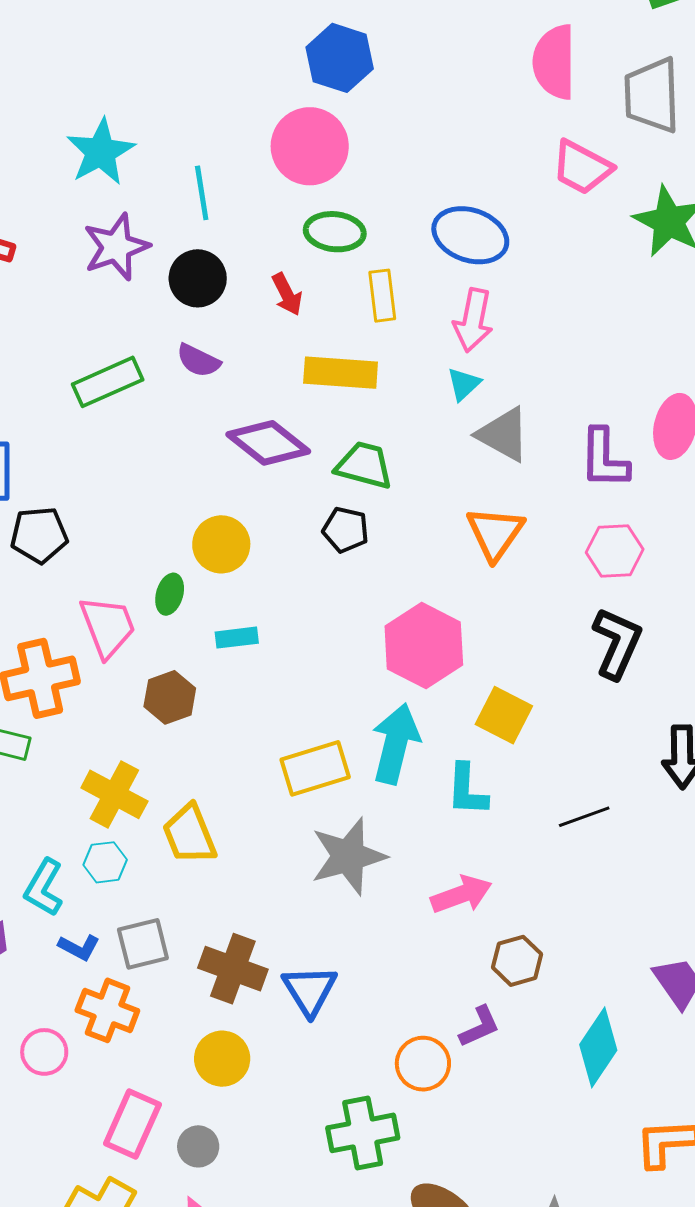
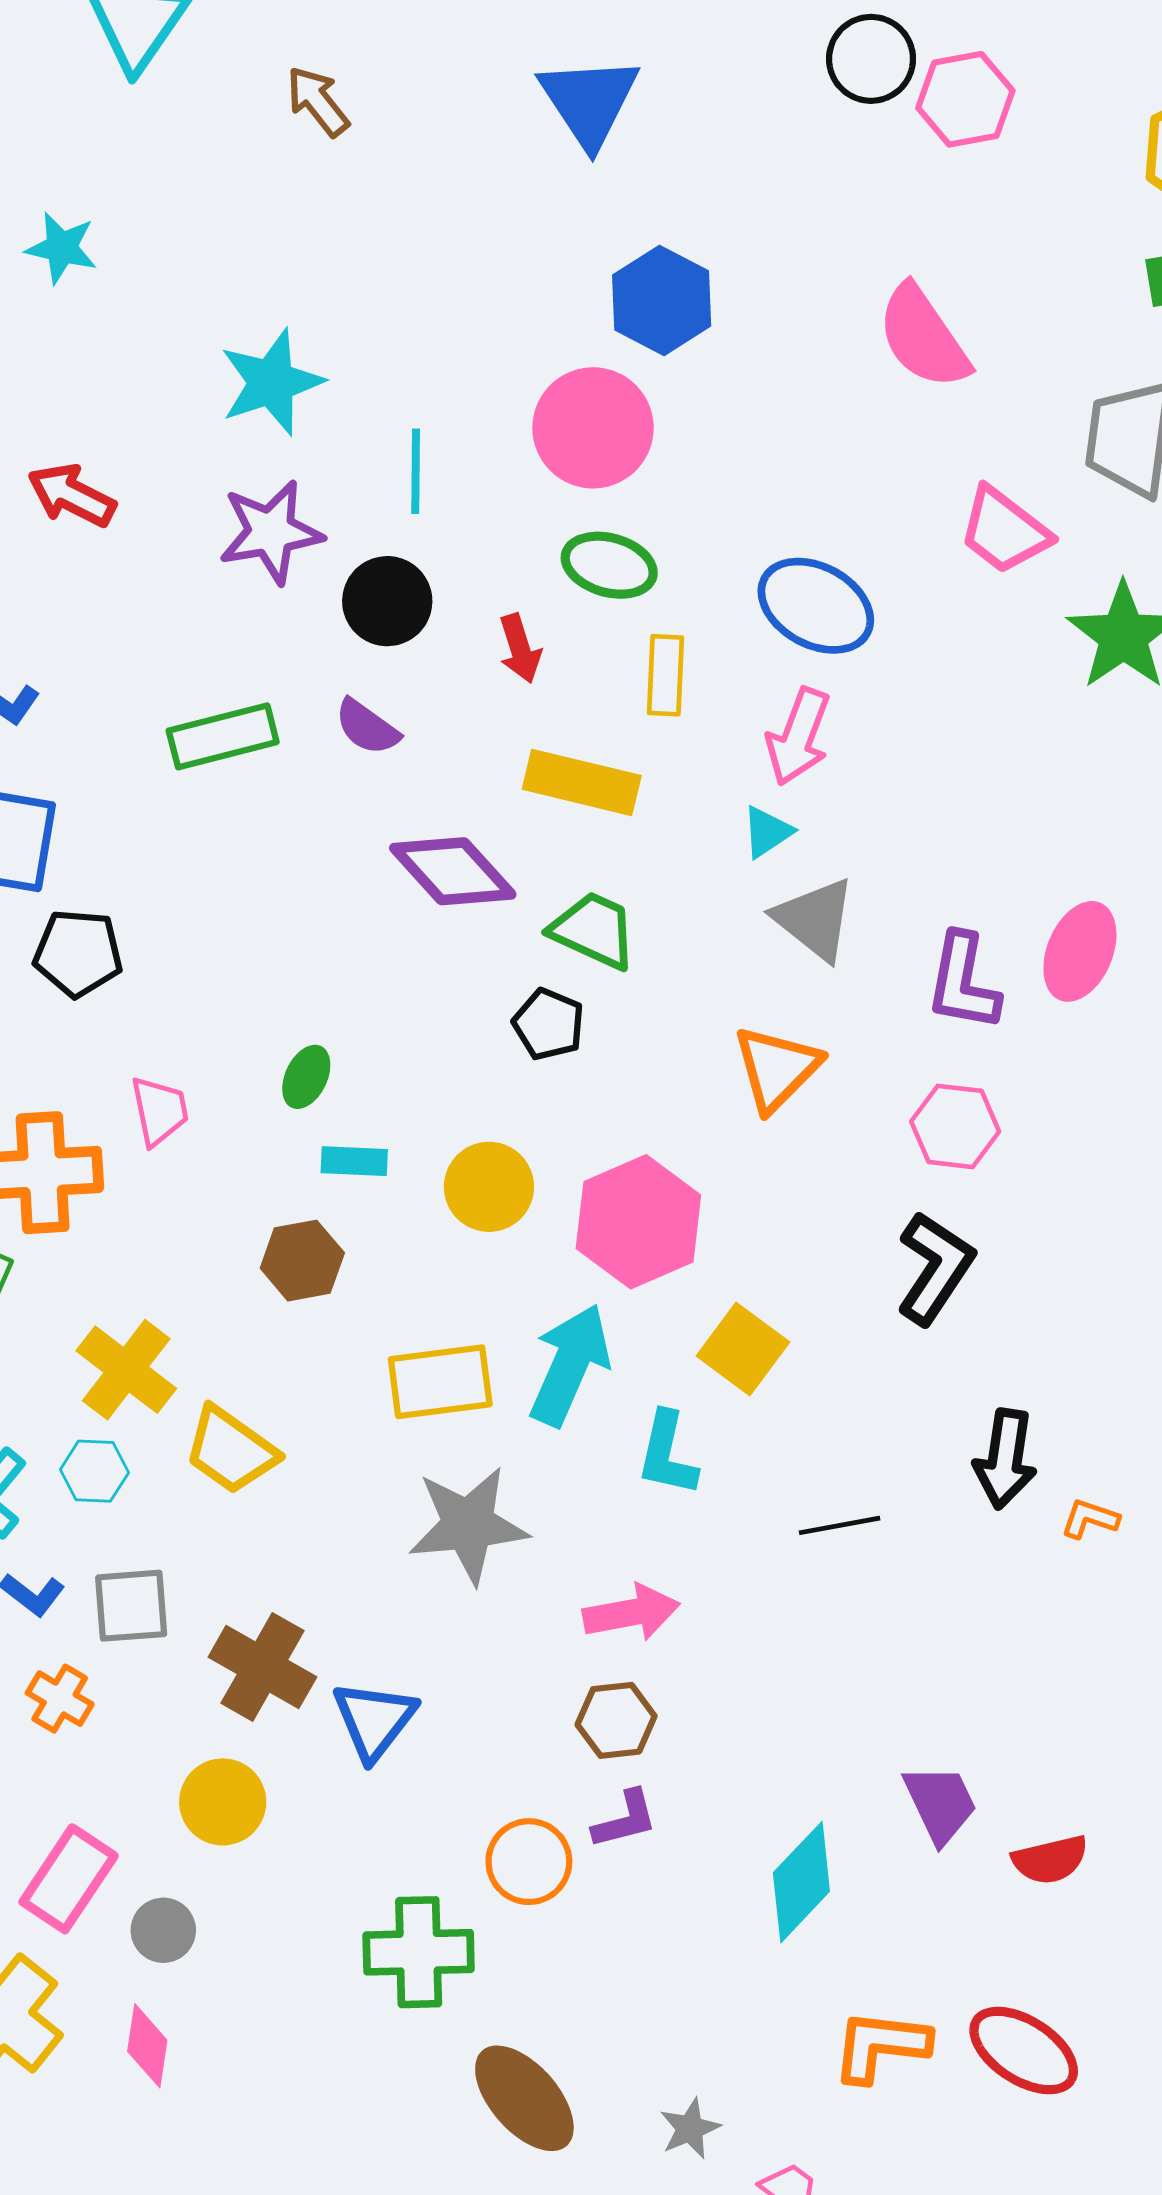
pink semicircle: (554, 62) -> (923, 337), moved, turned -44
yellow circle: (221, 544) -> (489, 1187), moved
green ellipse: (170, 594) -> (306, 1077), moved
pink trapezoid: (108, 627) -> (159, 1111), size x0.7
brown hexagon: (170, 697) -> (302, 1261), moved
yellow trapezoid: (189, 834) -> (231, 1450), turned -42
brown hexagon: (517, 961) -> (616, 1720), moved
orange cross: (107, 1010) -> (60, 1699), size x0.7

